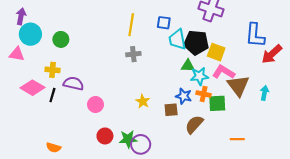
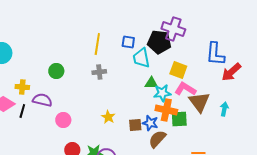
green circle: (61, 39) -> (56, 71), moved
black pentagon: (196, 43) -> (159, 42), moved
orange cross: (204, 94) -> (166, 110), size x1.5
blue star: (184, 96) -> (150, 123), moved

